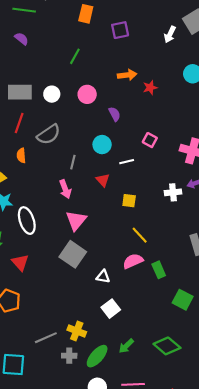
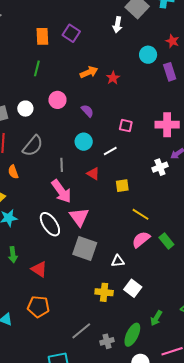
orange rectangle: (86, 14) -> (42, 36), moved
purple square: (120, 30) -> (71, 33), turned -30
pink arrow: (65, 189) -> (61, 191), size x1.4
white ellipse: (27, 221) -> (50, 224), moved
yellow cross: (77, 331) -> (104, 292), moved

